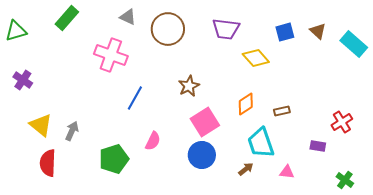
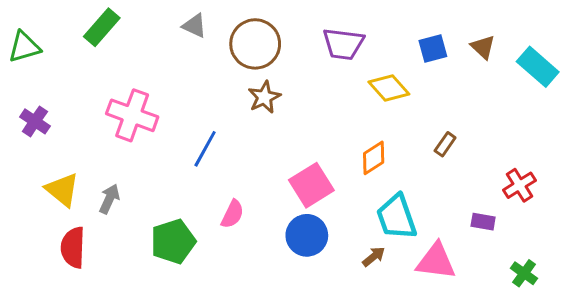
pink cross: (111, 55) -> (132, 115), moved
brown star: (189, 86) -> (264, 97), moved
brown rectangle: (282, 111) -> (445, 144), moved, turned -42
pink triangle: (287, 172) -> (436, 261), size x1.8

